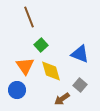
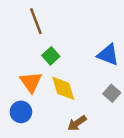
blue triangle: (80, 54) -> (108, 55), moved
gray square: (80, 85) -> (112, 93), moved

